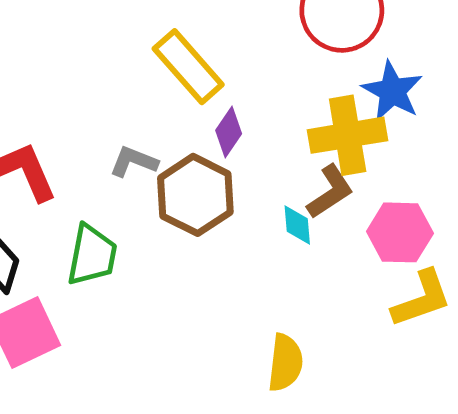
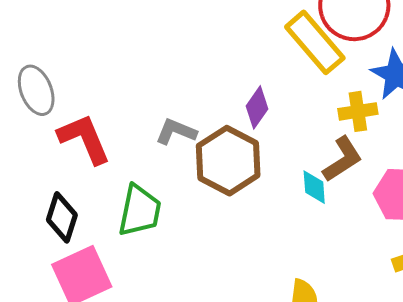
yellow rectangle: (188, 67) -> (315, 42), moved
yellow cross: (348, 135) -> (358, 111), size x0.6

